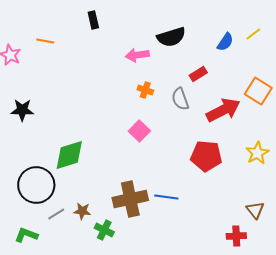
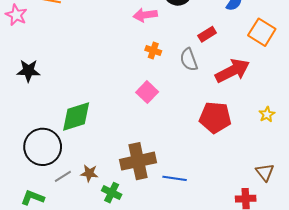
orange square: (258, 91) -> (262, 32), moved
yellow star: (257, 153) -> (267, 114), size x0.7
blue line: (166, 197) -> (175, 178), moved

